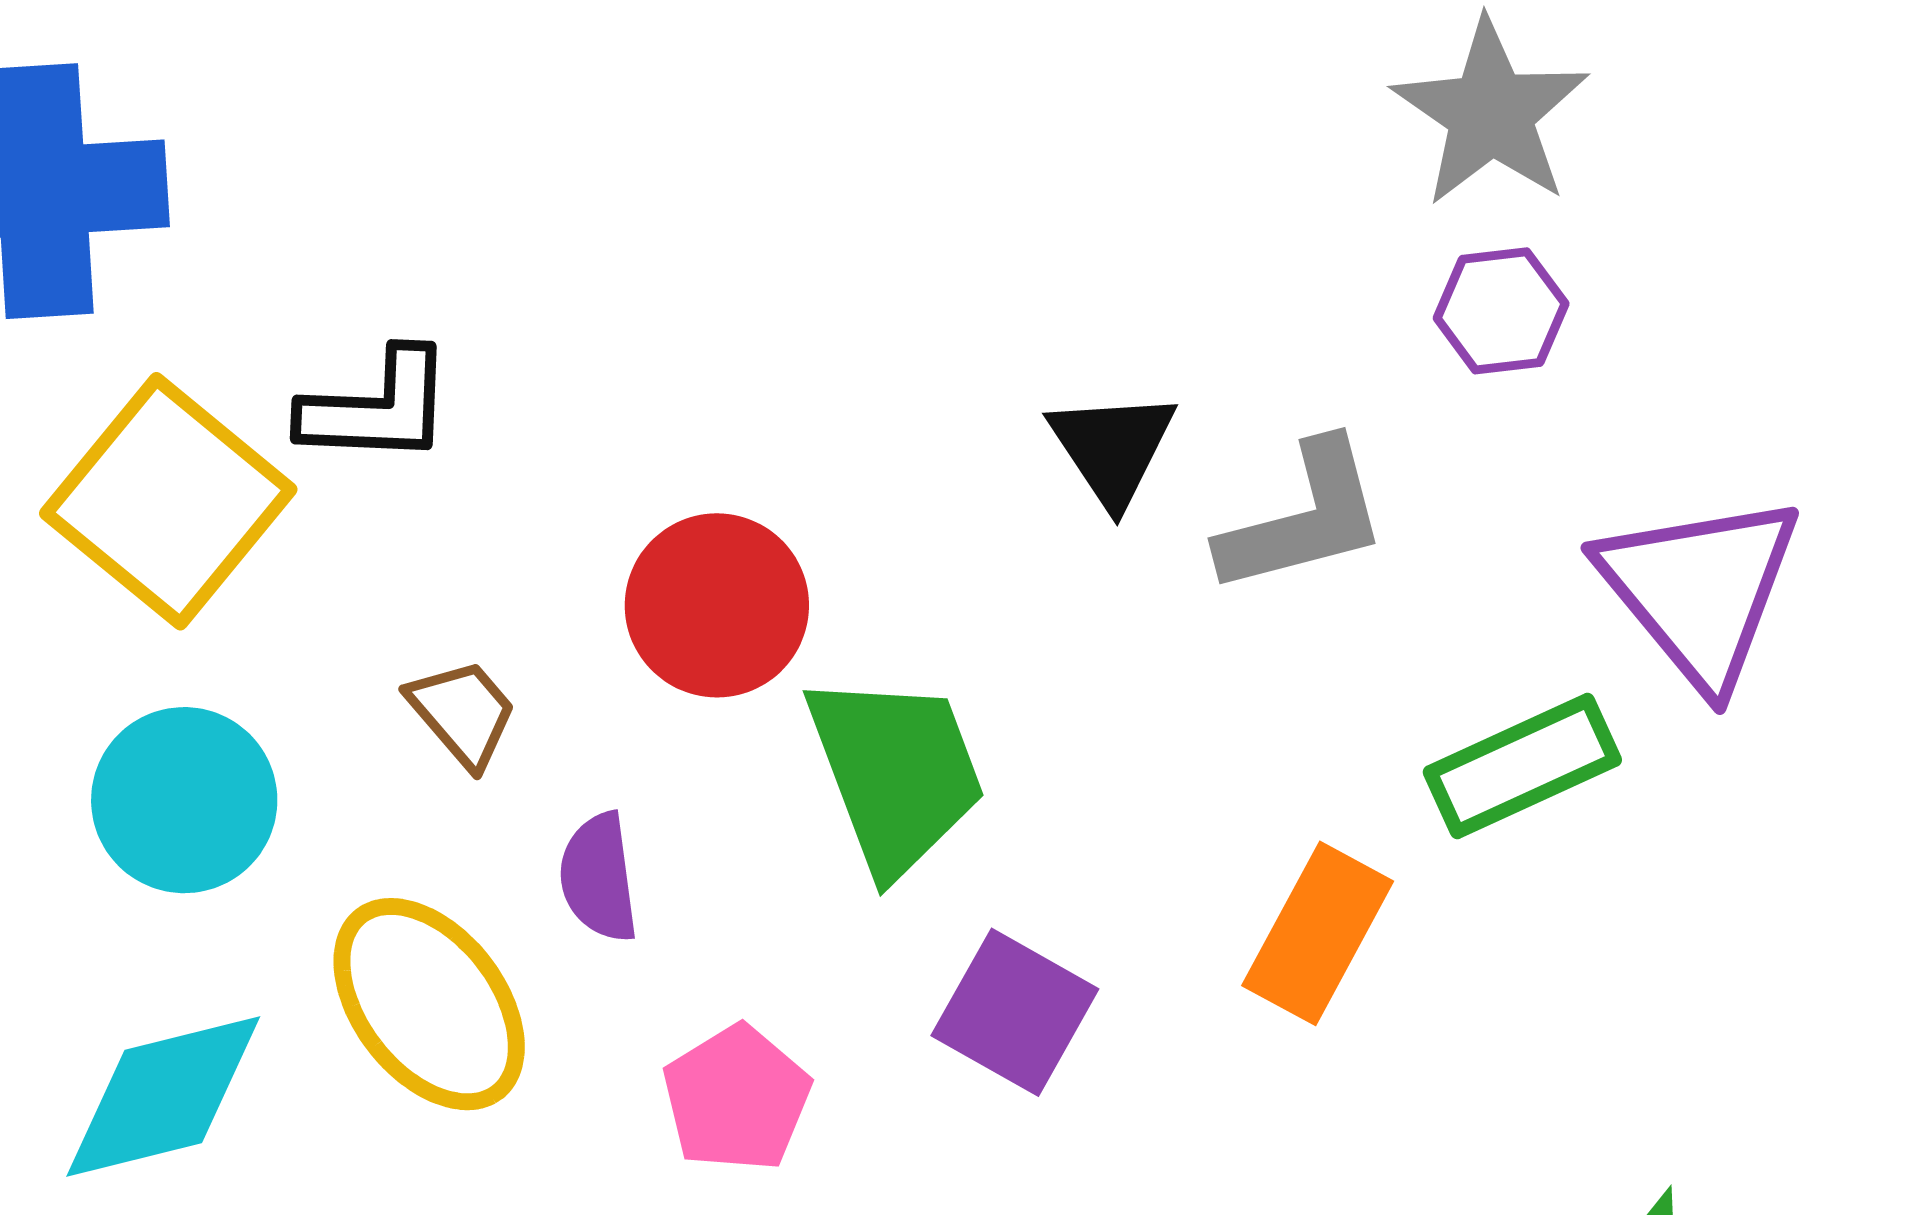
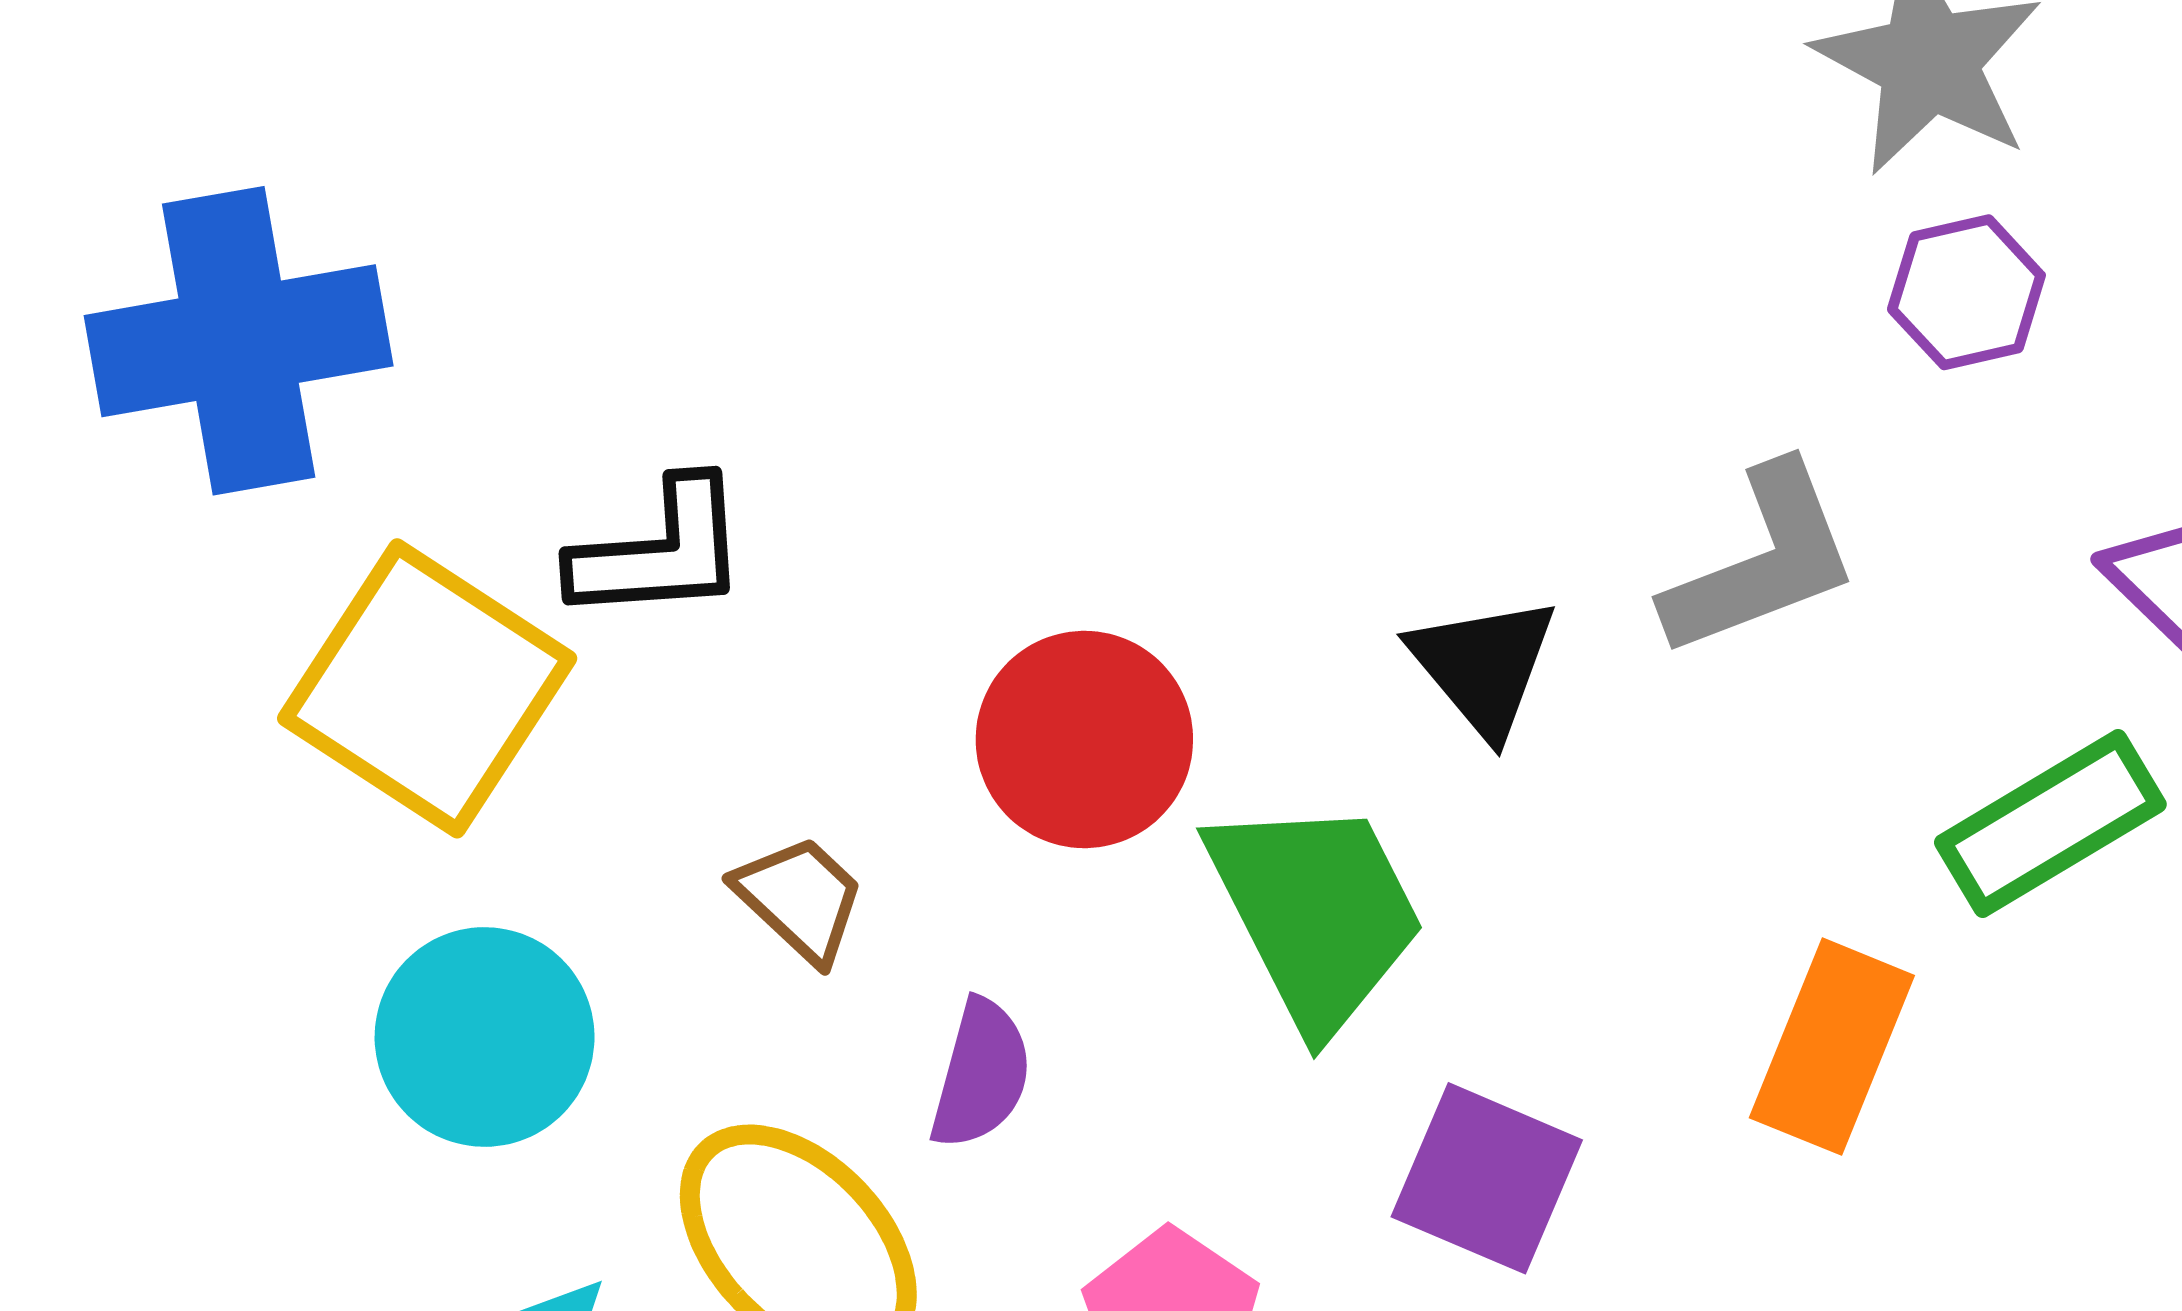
black triangle: (1112, 448) -> (1484, 666), moved
purple semicircle: (599, 877) -> (981, 1074), turned -151

